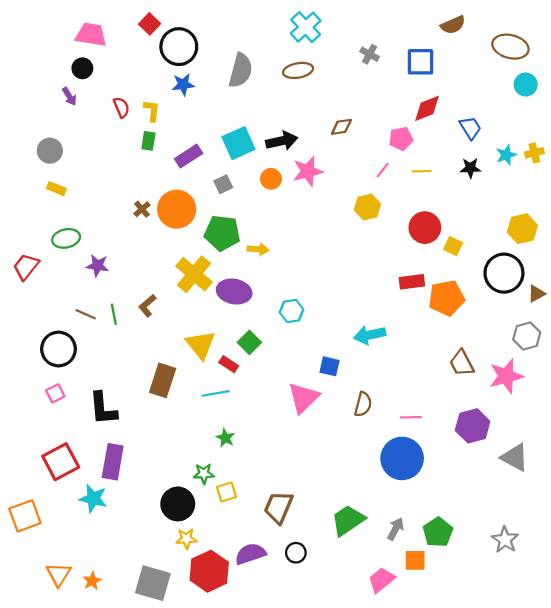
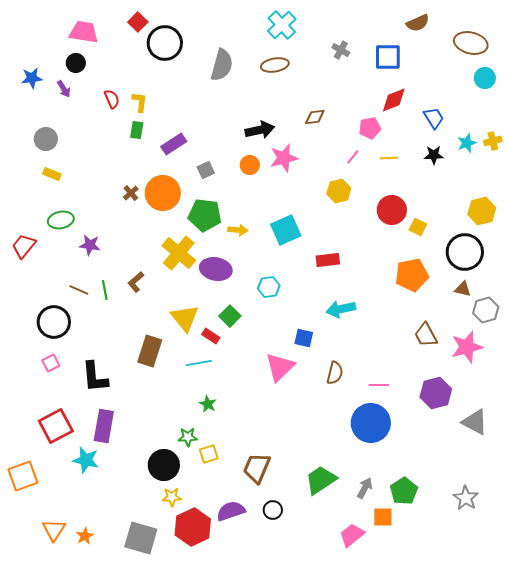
blue star: (183, 85) -> (32, 78), moved
cyan square: (238, 143) -> (286, 230), moved
red rectangle: (412, 282) -> (328, 260), moved
brown triangle: (536, 294) -> (463, 289), moved, turned 42

